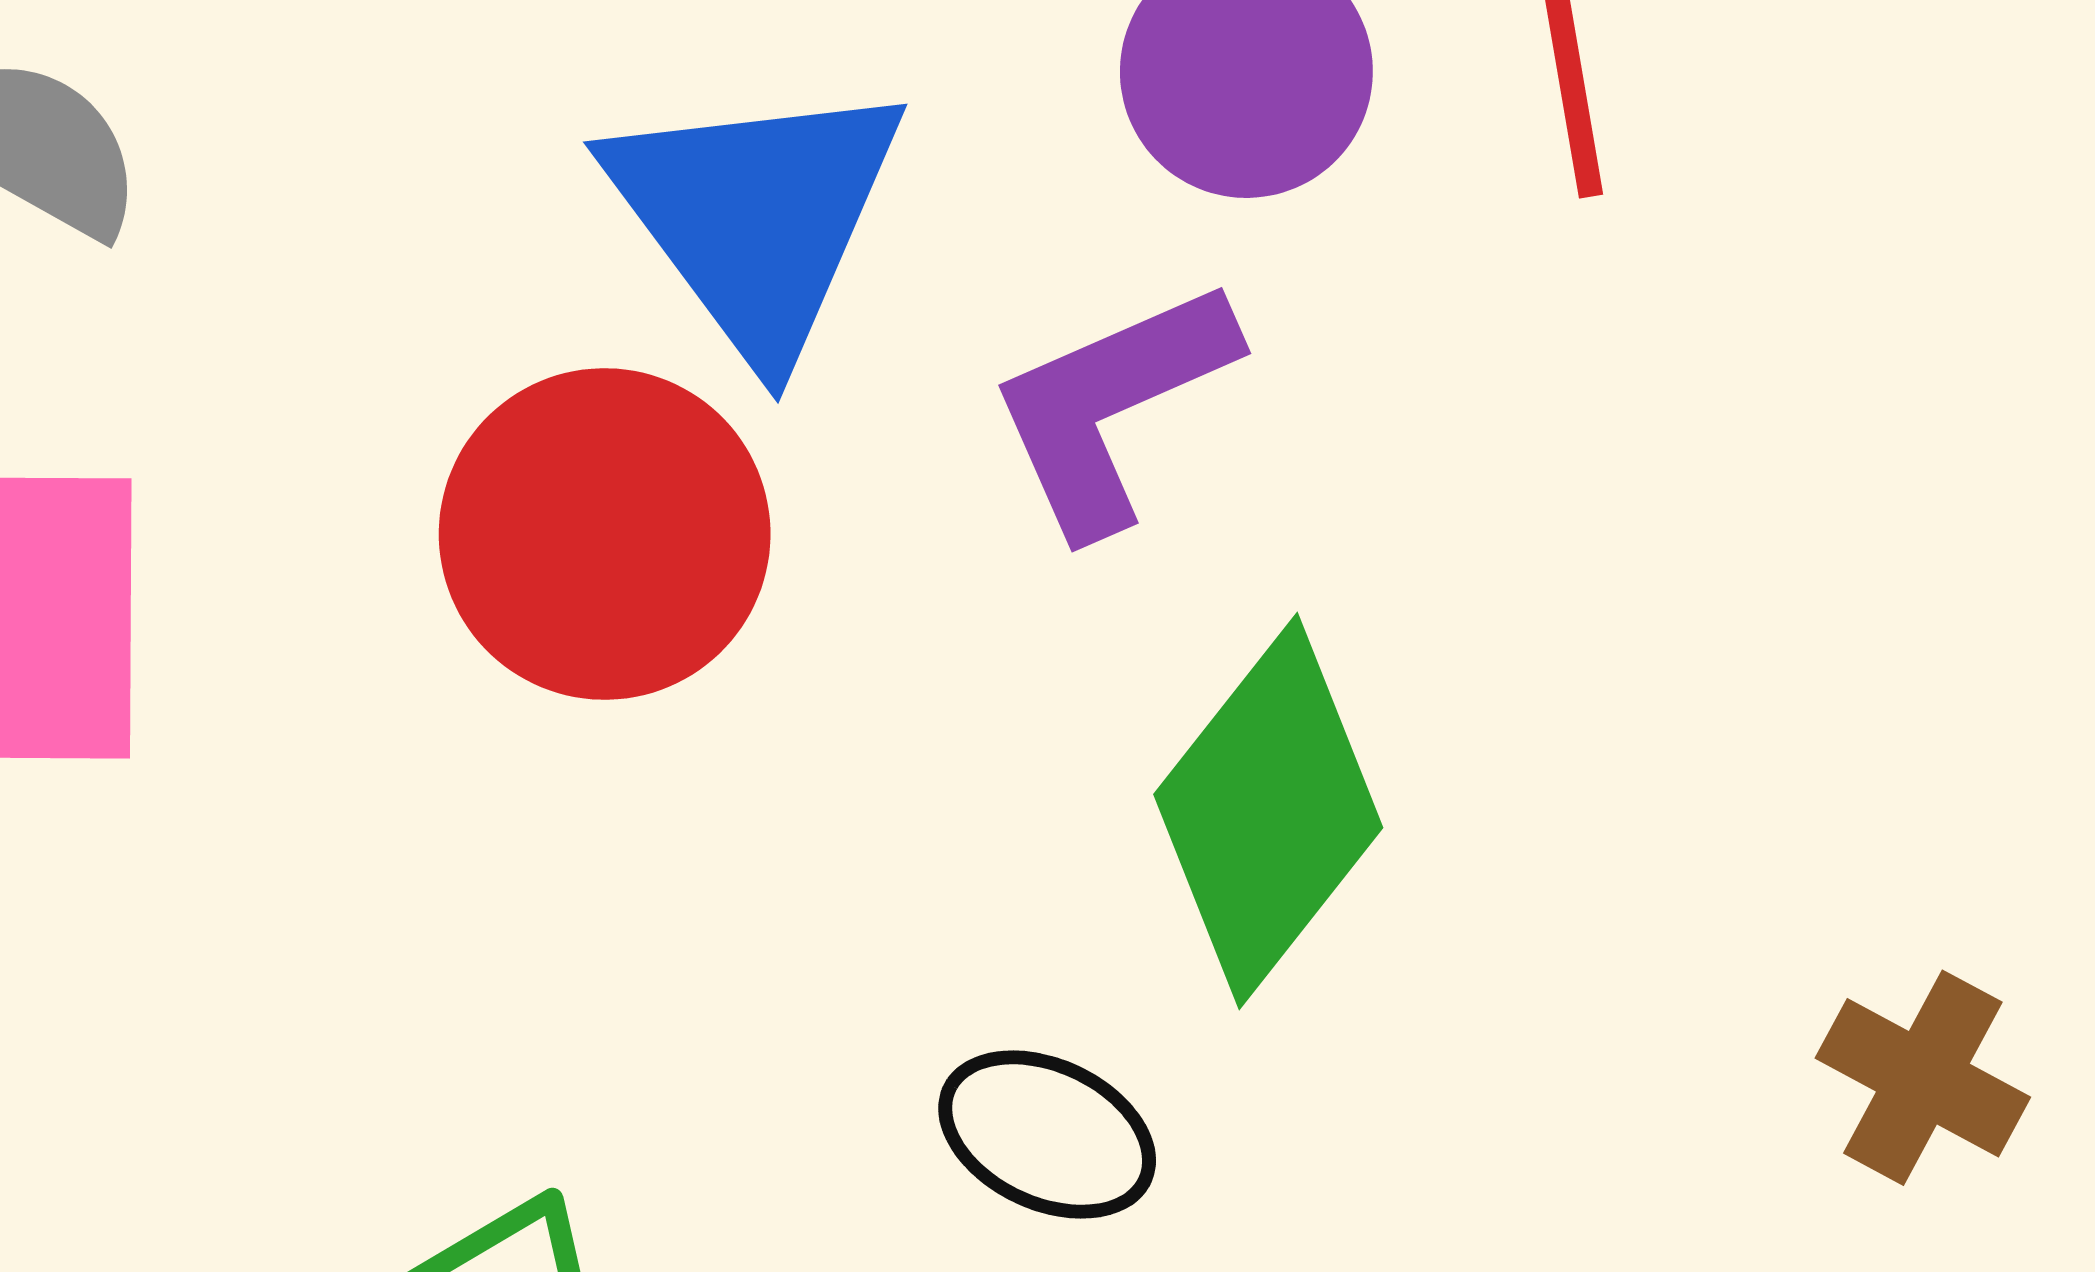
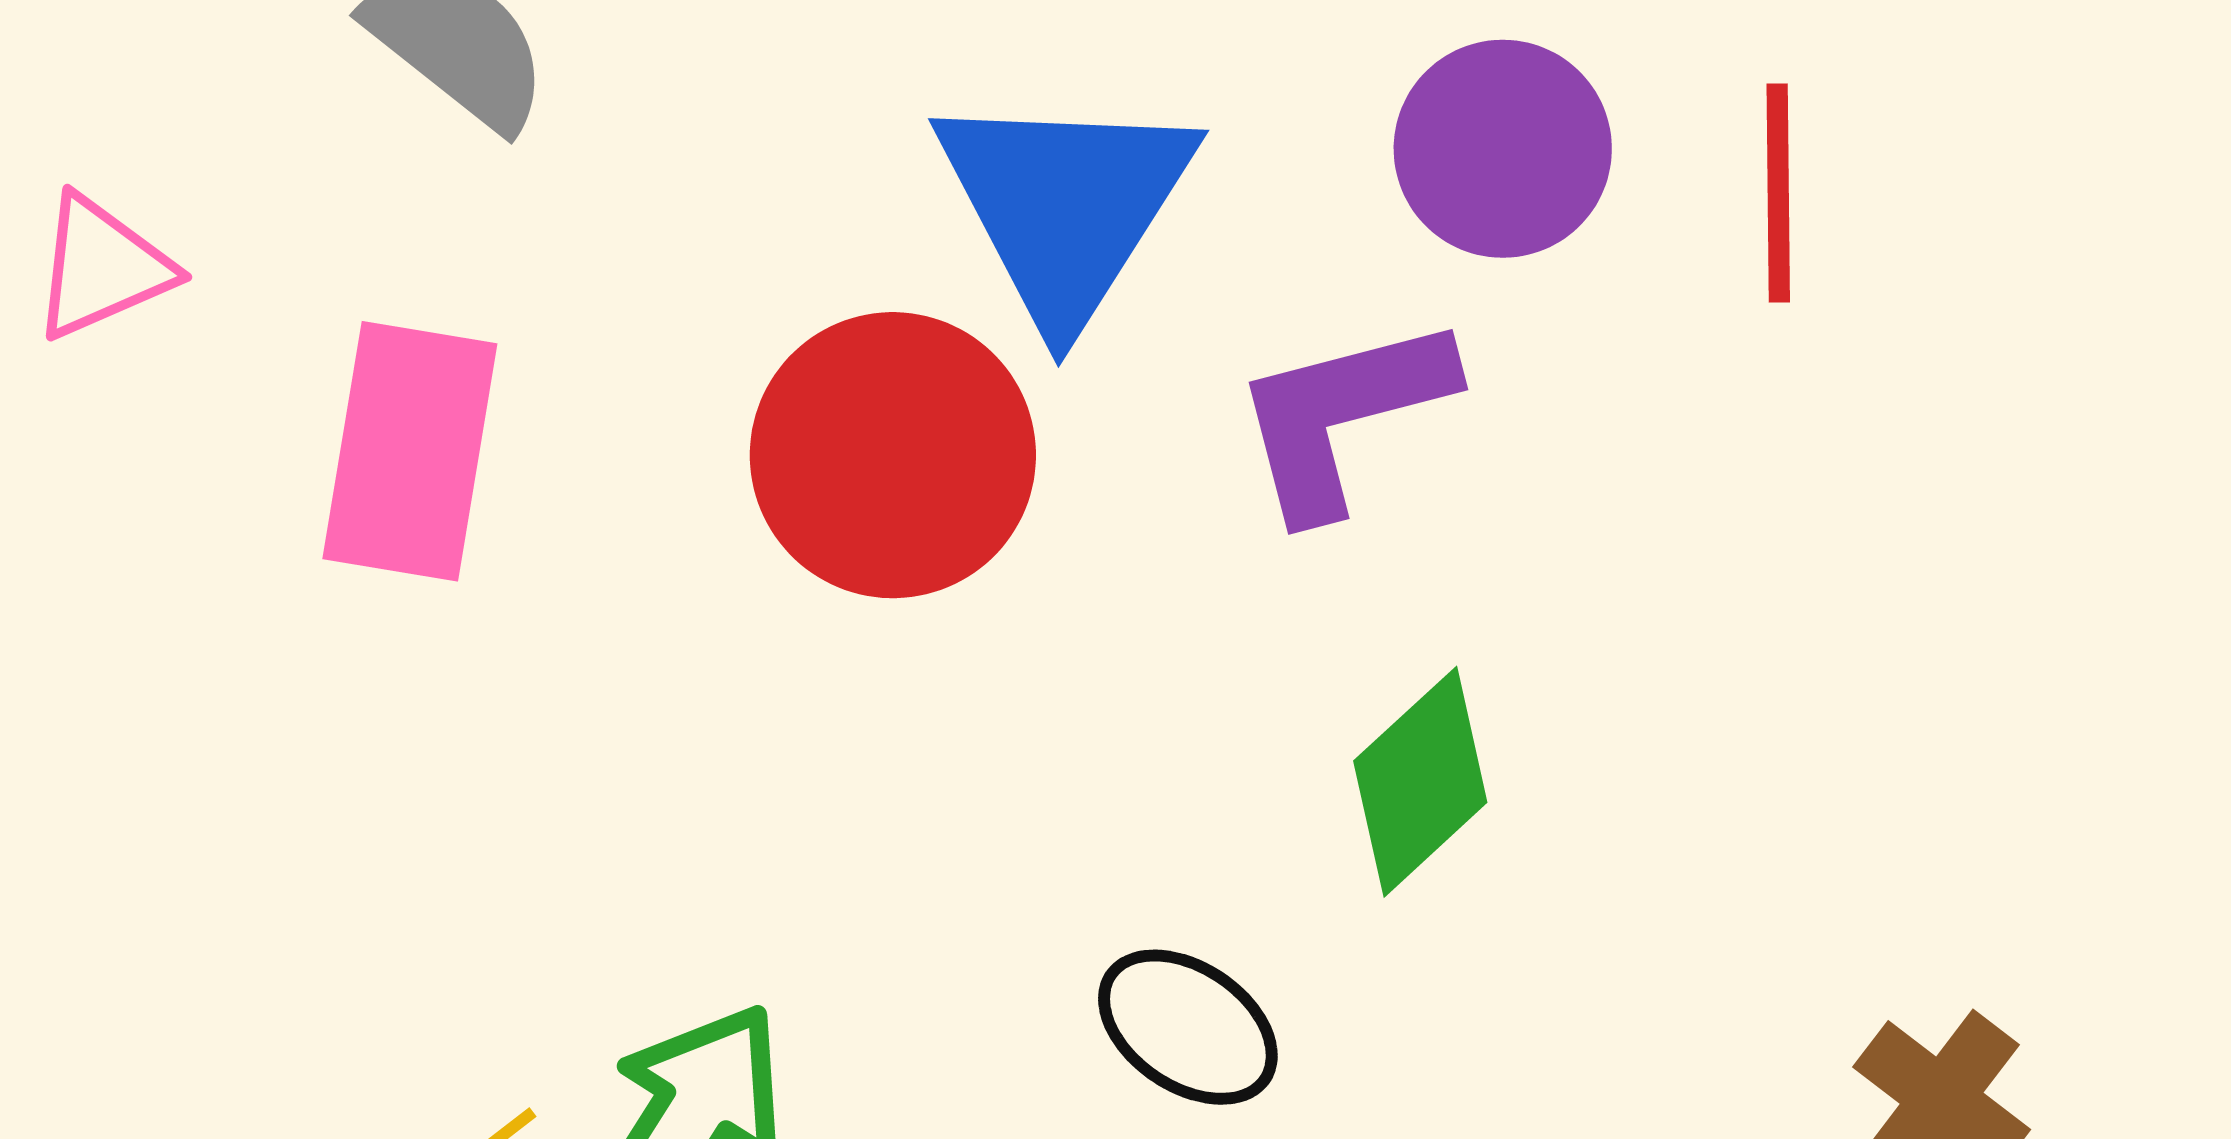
green diamond: (1268, 811) -> (1420, 782), size x0.7

